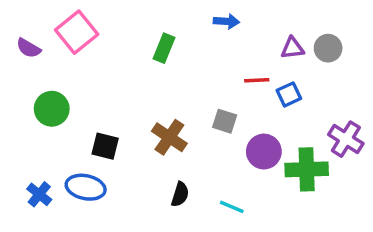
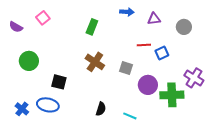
pink square: (77, 32) -> (43, 18), size x0.6
purple triangle: (292, 48) -> (154, 19), moved
brown cross: (169, 137) -> (95, 62), moved

